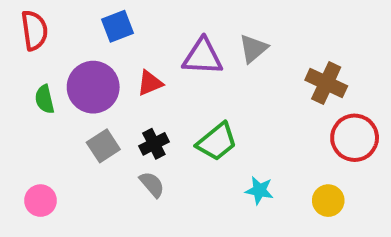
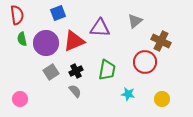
gray triangle: (253, 49) -> (135, 21), moved
red triangle: (150, 83) -> (74, 41), size x1.6
green semicircle: (45, 99) -> (22, 39), moved
red circle: (355, 138) -> (145, 62), moved
green trapezoid: (217, 142) -> (107, 70), turned -40

